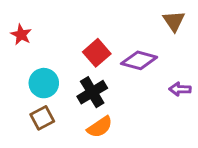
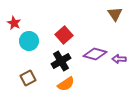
purple diamond: (139, 60) -> (95, 54), moved
cyan circle: (44, 83) -> (29, 41), moved

